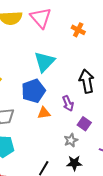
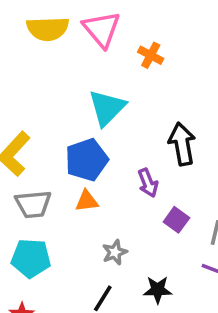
orange cross: (78, 30) -> (151, 55), moved
orange triangle: (44, 113) -> (87, 201), moved
gray star: (71, 140) -> (115, 252), moved

